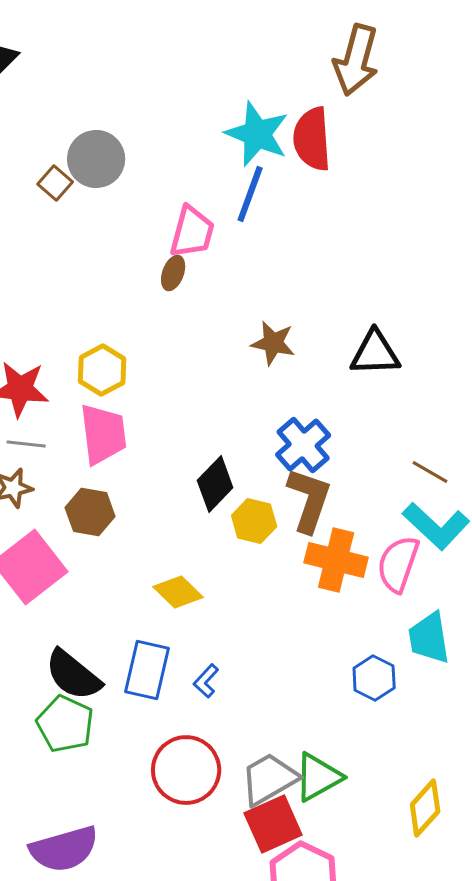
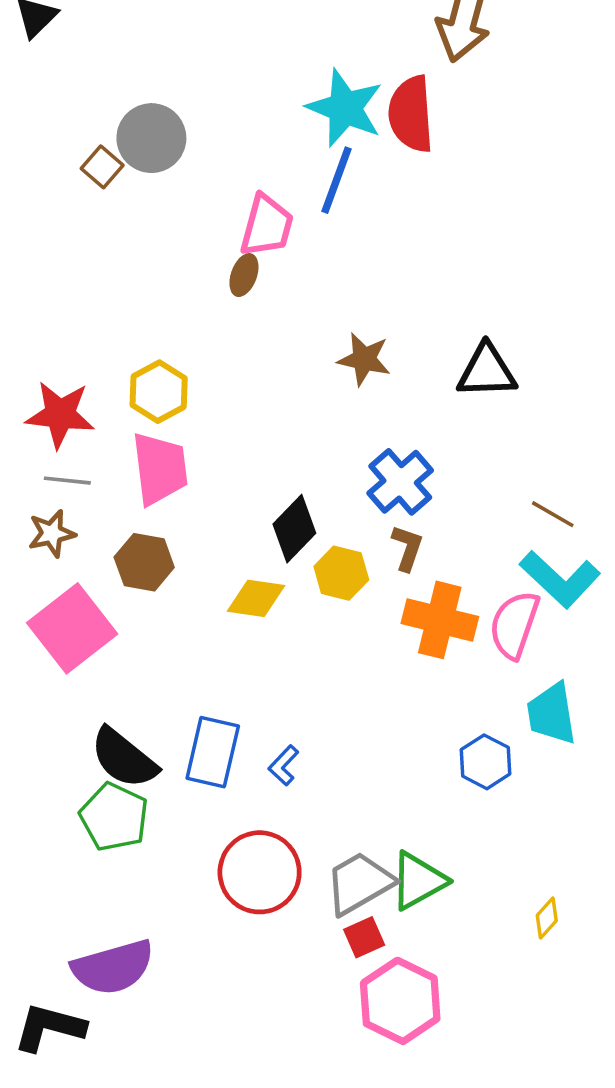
brown L-shape: (309, 500) -> (407, 548), size x0.6
yellow diamond: (178, 592) -> (256, 598), moved, turned -36
yellow diamond: (425, 808) -> (547, 918), size x0.6
red square: (273, 824) -> (364, 937), size x0.6

